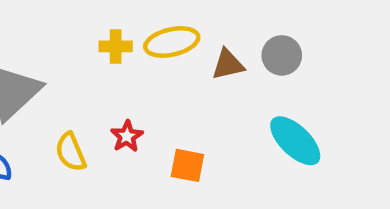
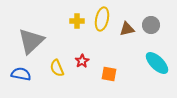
yellow ellipse: (172, 42) -> (102, 19), turned -65

